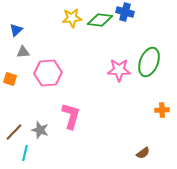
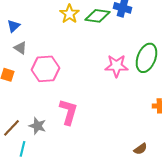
yellow star: (72, 18) -> (69, 14), turned -30
gray triangle: (23, 52) -> (20, 48), turned 40

